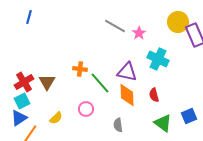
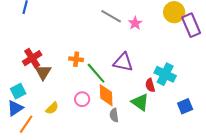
cyan cross: (158, 59) -> (165, 74), moved
red cross: (24, 82) -> (32, 58), moved
orange diamond: (127, 95) -> (106, 95), moved
green triangle: (163, 123) -> (140, 102), moved

